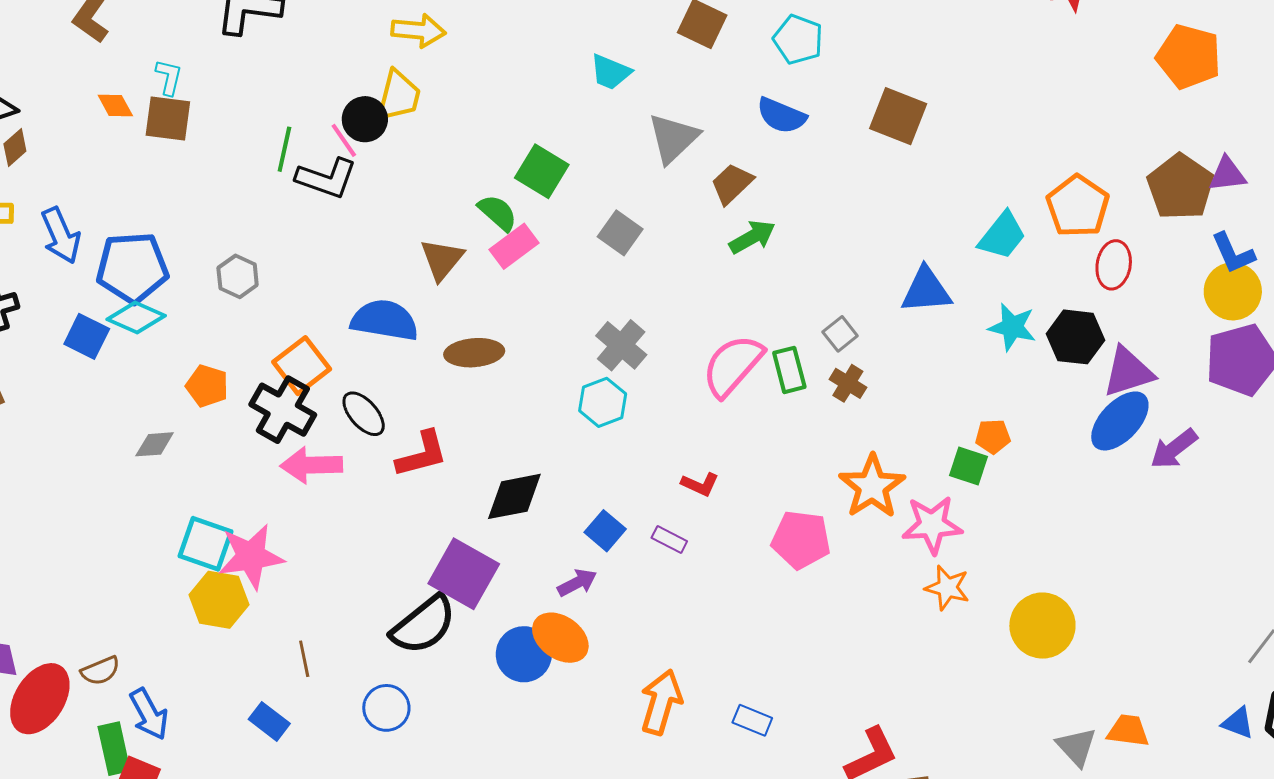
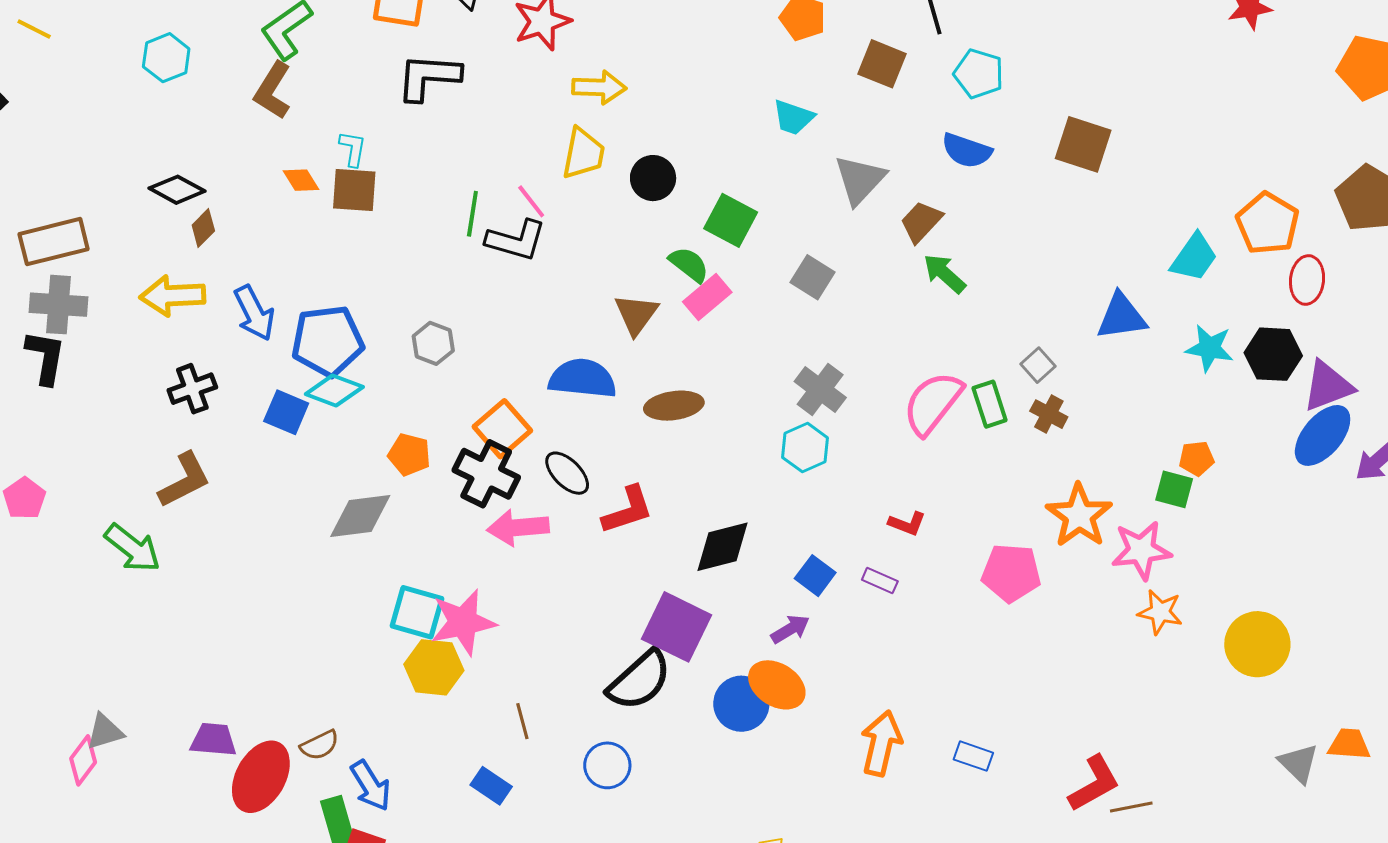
black circle: (365, 119) -> (653, 178), moved
green arrow: (752, 237) -> (945, 274), turned -105
gray diamond: (155, 444) -> (360, 516), size x1.6

